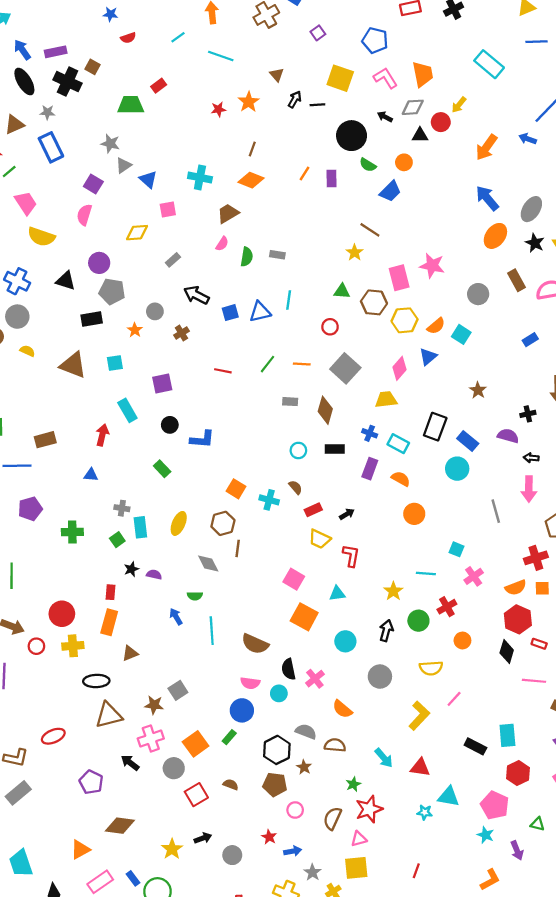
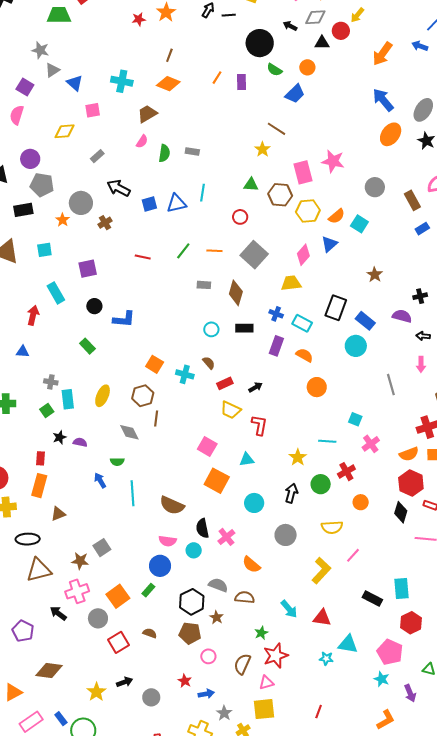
brown rectangle: (517, 280) -> (412, 200), moved
gray circle: (155, 311) -> (81, 203), size x1.5
pink arrow: (529, 489) -> (421, 364), size x0.7

